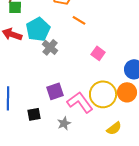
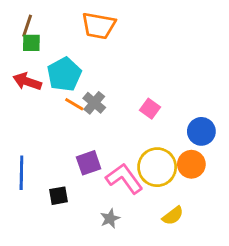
orange line: (79, 20) -> (74, 104), moved
gray cross: (50, 47) -> (94, 103), moved
gray star: (64, 123) -> (110, 219), moved

